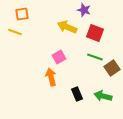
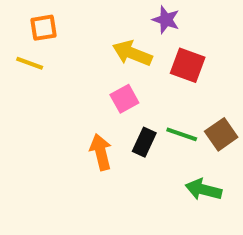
pink square: (59, 57) -> (124, 99), moved
green line: (95, 57) -> (182, 134), moved
black rectangle: (77, 94) -> (144, 142), moved, turned 48

